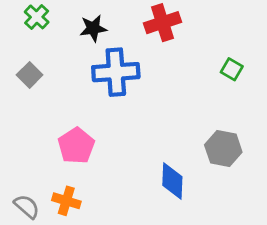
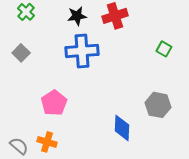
black star: (93, 28) -> (77, 16), moved

